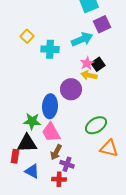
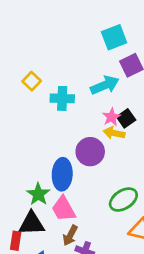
green star: (32, 121) -> (38, 194), turned 30

